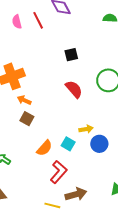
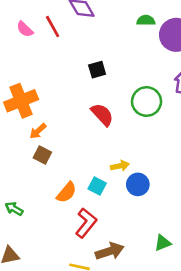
pink semicircle: (17, 22) -> (25, 29), turned -32
orange arrow: (24, 100) -> (38, 131), turned -64

